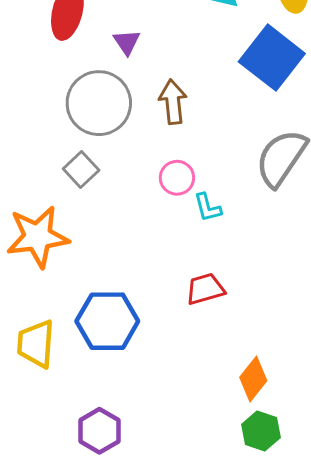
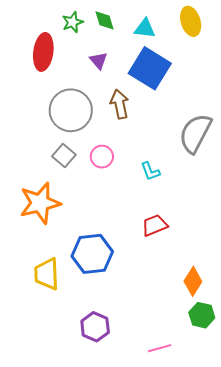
purple triangle: (127, 42) -> (99, 61), moved
blue square: (272, 58) -> (150, 68), moved
pink circle: (177, 178) -> (102, 157), moved

